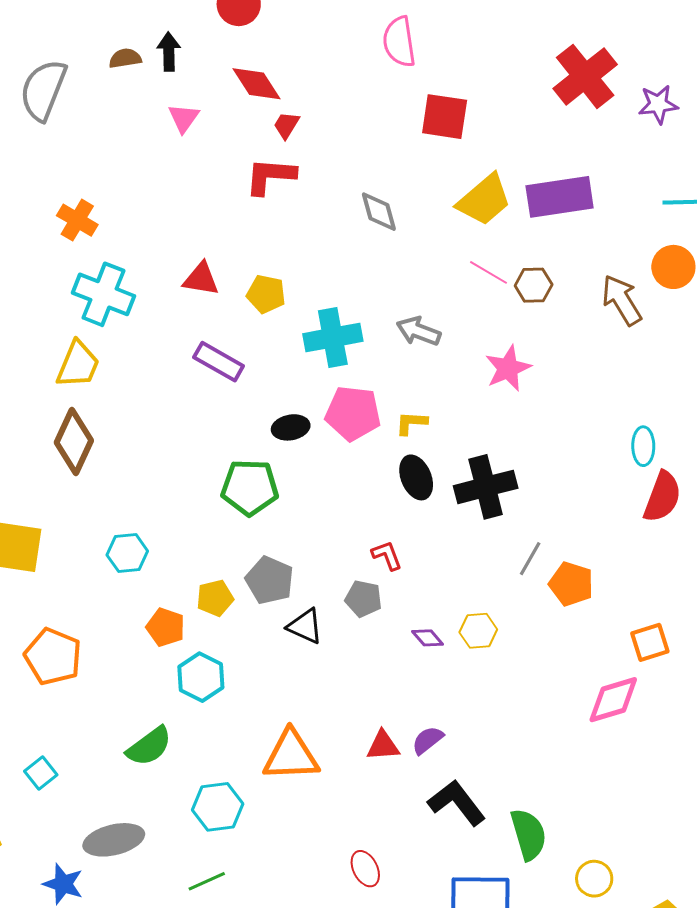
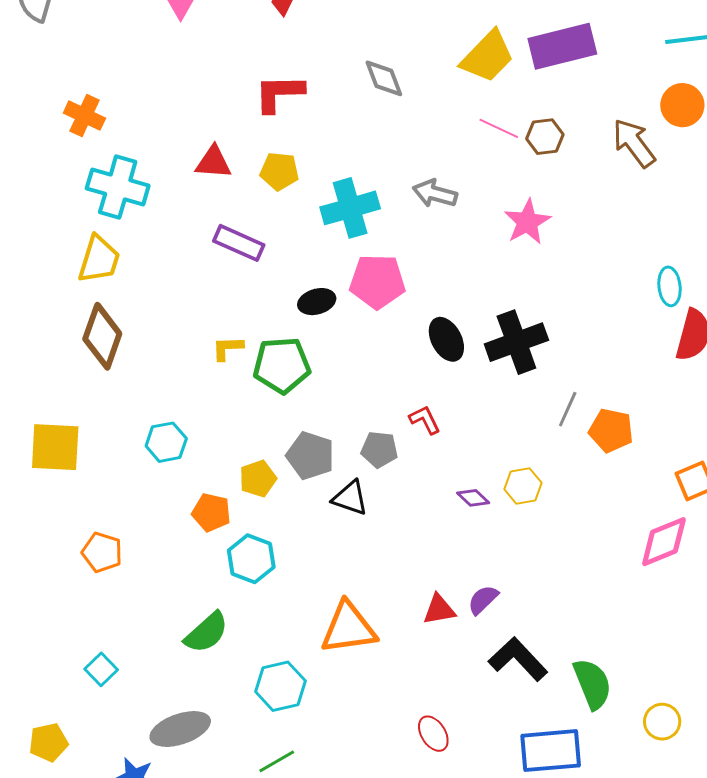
red L-shape: (270, 176) -> (279, 93), moved
yellow L-shape: (411, 423) -> (228, 348), moved
gray pentagon: (363, 599) -> (379, 449), moved
orange pentagon: (53, 656) -> (102, 552), size x0.7

